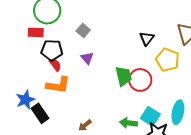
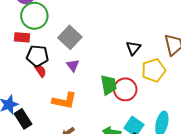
gray square: (83, 31) -> (70, 37), size x1.6
yellow pentagon: (168, 60) -> (154, 70), turned 30
orange L-shape: (58, 85) -> (64, 101), moved

